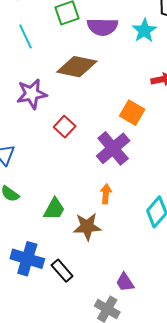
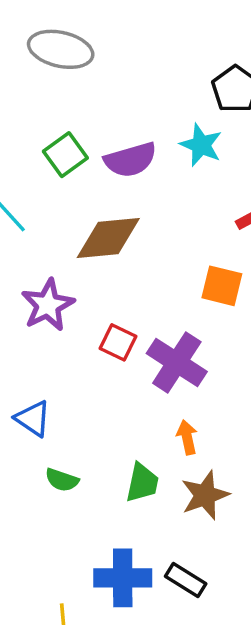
purple cross: (113, 148) -> (177, 363), moved
orange arrow: (106, 194) -> (187, 437), moved

